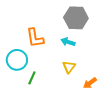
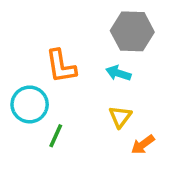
orange arrow: (90, 83) -> (143, 145), moved

